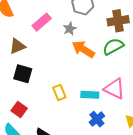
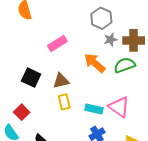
pink rectangle: (42, 22) -> (57, 44), moved
gray star: (70, 29) -> (111, 40), moved
brown triangle: (17, 46) -> (61, 81), moved

